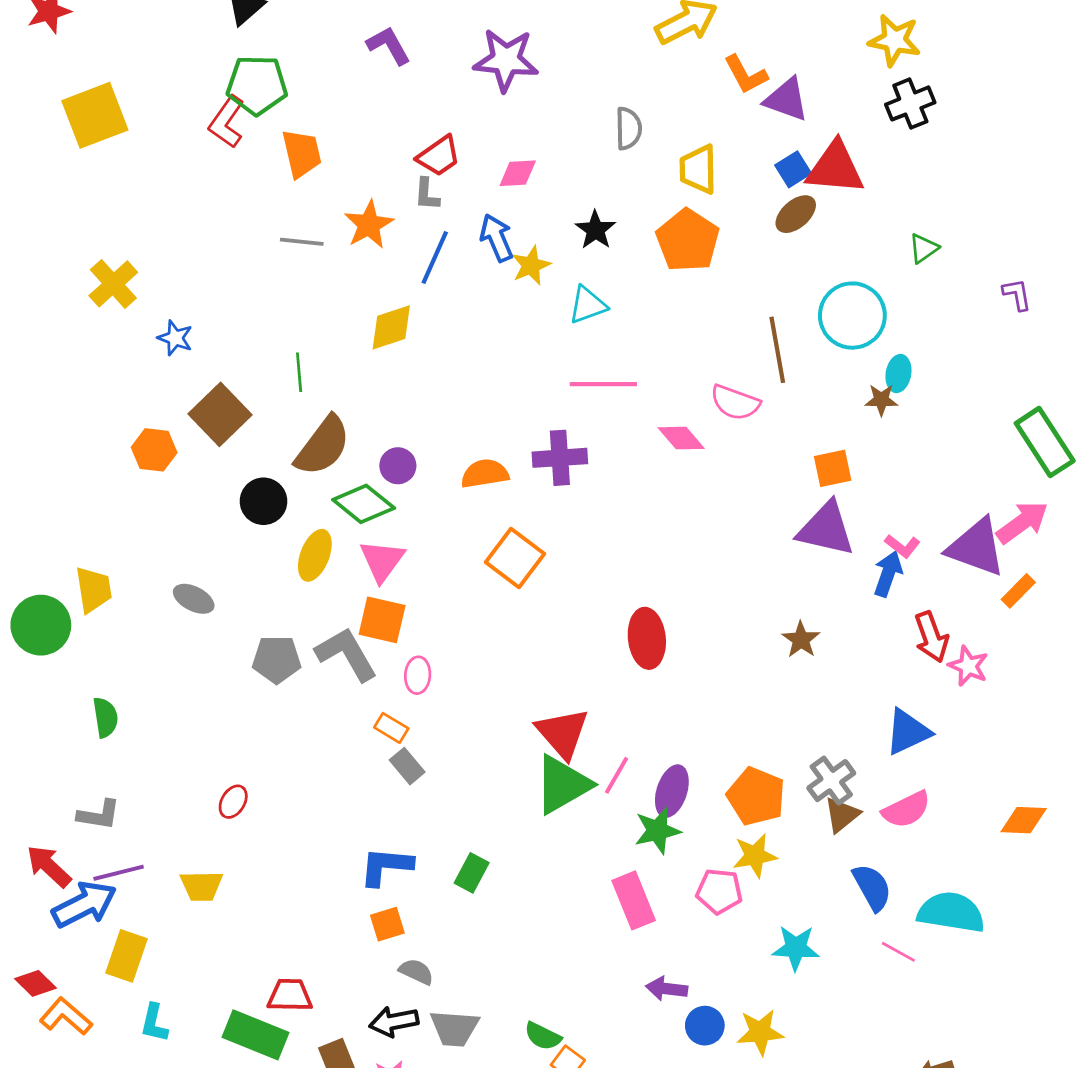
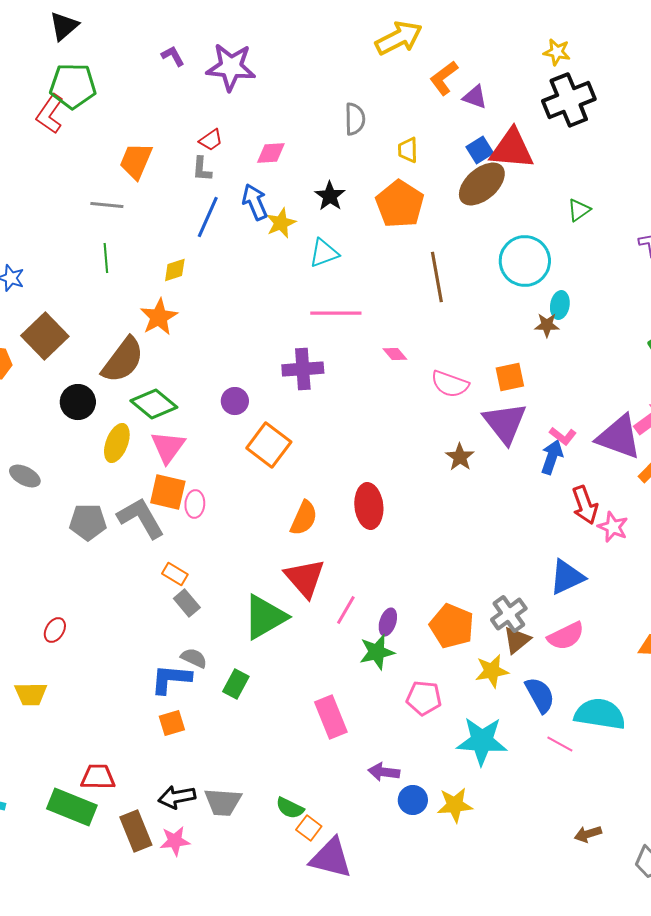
yellow star: (895, 40) -> (557, 52), size x0.7
purple L-shape: (389, 45) -> (173, 56), size x0.7
purple star: (506, 60) -> (231, 67), moved
orange L-shape: (746, 74) -> (444, 78), turned 81
purple triangle: (786, 99) -> (475, 97), size x0.7
black cross: (910, 103) -> (569, 100), size x1.4
orange trapezoid: (302, 153) -> (136, 161), moved, turned -144
red trapezoid: (439, 156) -> (211, 140), size x0.7
yellow trapezoid: (698, 169) -> (408, 150), size x0.7
brown ellipse: (796, 214) -> (482, 184), size x1.5
orange star: (369, 225) -> (159, 317), moved
yellow diamond: (391, 327) -> (175, 270), size x0.7
brown line: (777, 350) -> (437, 277), moved
green line: (299, 372) -> (106, 258), moved
pink semicircle: (735, 402) -> (450, 384), moved
pink diamond: (681, 438) -> (395, 354), size x0.7
purple circle: (398, 466) -> (235, 401), moved
orange semicircle: (485, 474) -> (304, 518), moved, turned 123
purple triangle: (826, 529) -> (505, 423), turned 39
brown star: (801, 640) -> (460, 457), moved
pink ellipse: (418, 675) -> (195, 504), moved
green triangle: (563, 785) -> (265, 617), moved
purple ellipse: (672, 791) -> (388, 622), size x0.7
yellow star: (755, 856) -> (492, 671), moved
pink rectangle: (634, 900) -> (331, 717), moved
cyan star: (796, 948) -> (482, 741), size x1.4
gray semicircle: (416, 972) -> (194, 658), moved

